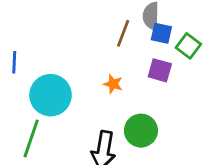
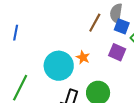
cyan circle: (50, 95) -> (59, 66), moved

